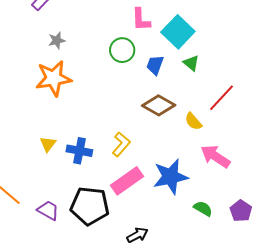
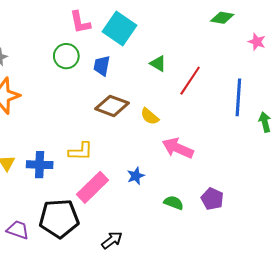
green triangle: (191, 63) -> (158, 64), moved
red line: (221, 98) -> (190, 81), moved
yellow L-shape: (121, 144) -> (81, 151), turned 60
blue star: (171, 177) -> (136, 176), size x0.5

